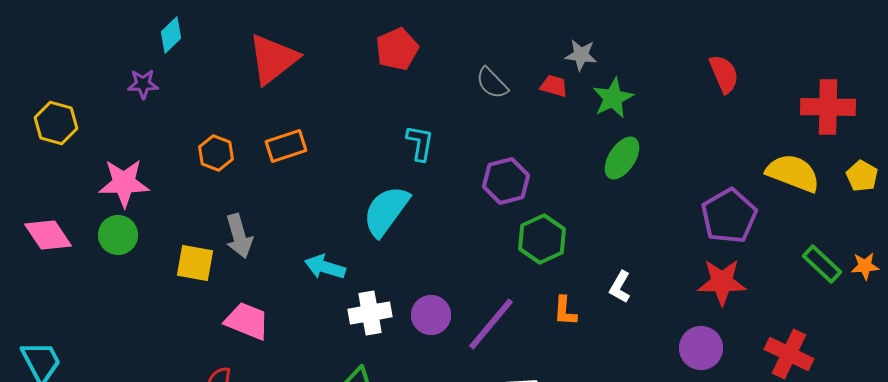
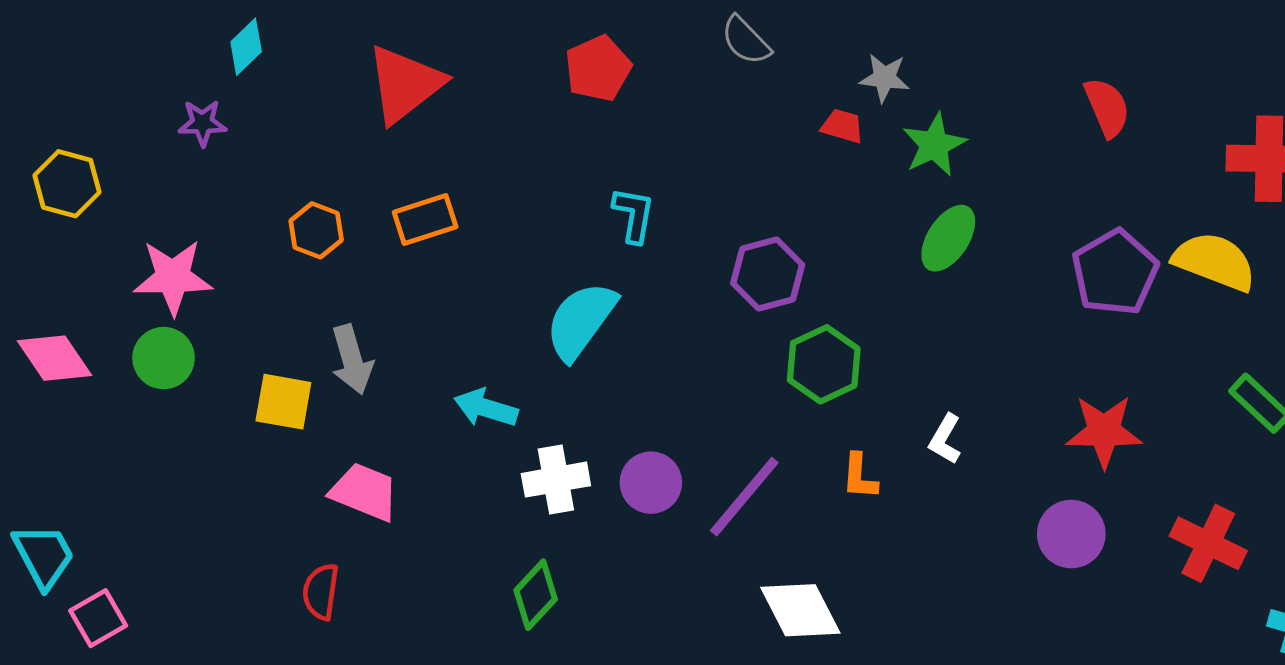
gray semicircle: (492, 83) -> (746, 40), moved
purple pentagon: (729, 216) -> (1115, 272), moved

